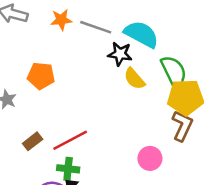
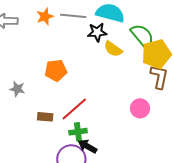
orange pentagon: (41, 76) -> (56, 70), moved
brown rectangle: (33, 141) -> (45, 117), turned 56

